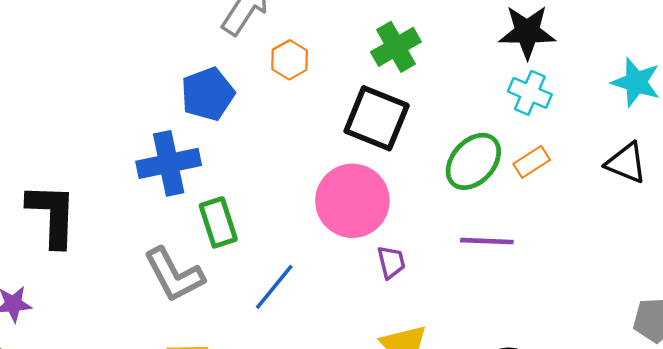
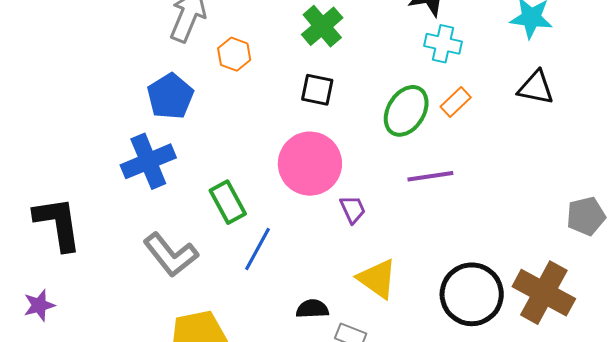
black square: (377, 118) -> (317, 90), size x0.6
green rectangle: (218, 222) -> (228, 202), moved

